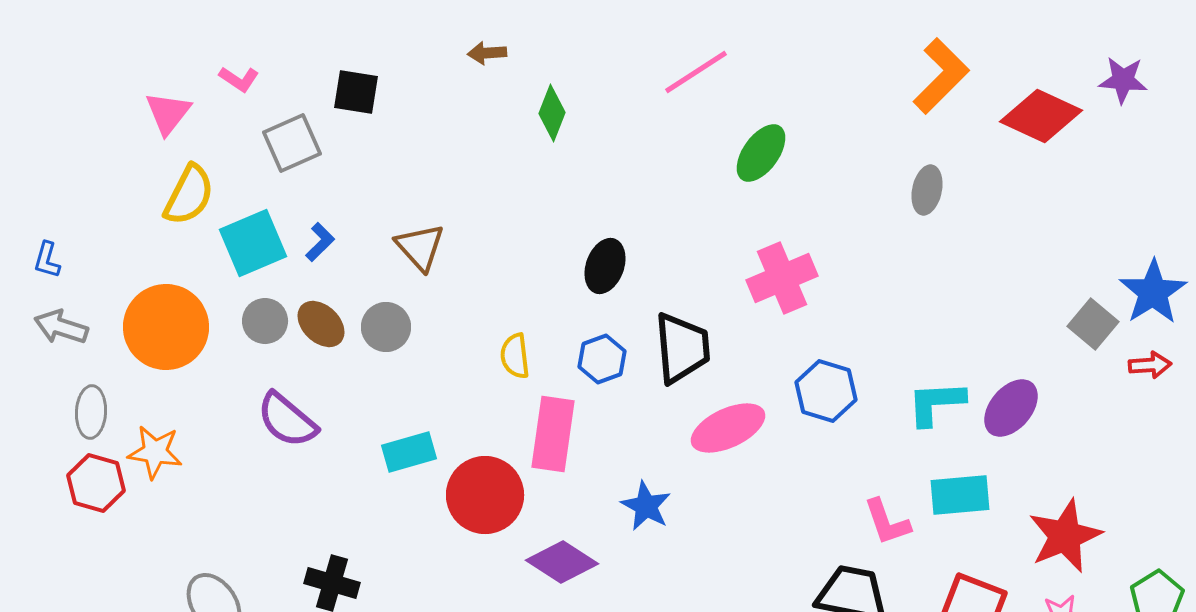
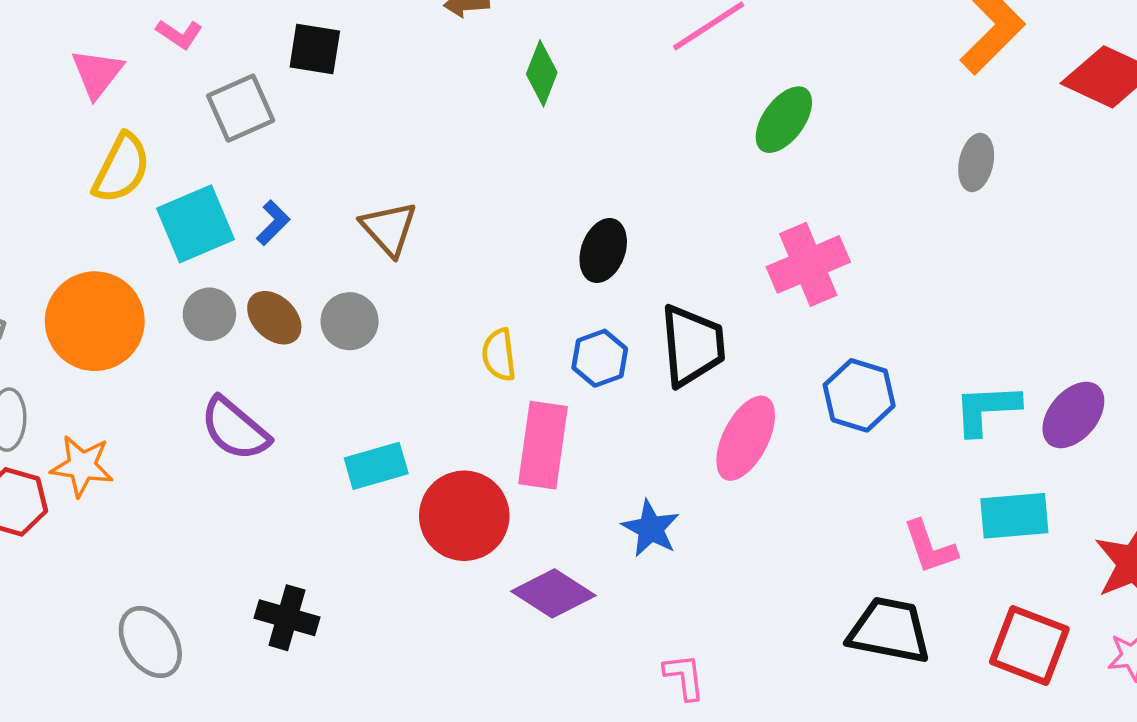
pink ellipse: (728, 428) -> (746, 438), turned -38

